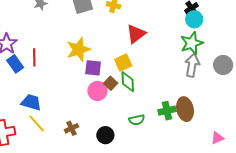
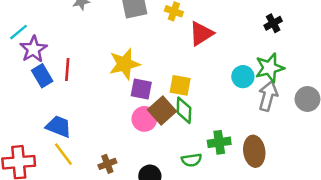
cyan circle: (194, 19) -> (243, 77), moved
red triangle: (136, 34) -> (201, 34), moved
yellow square: (123, 63) -> (180, 85), turned 30
brown square: (111, 83) -> (162, 110), size x1.5
green cross: (167, 111) -> (219, 142), moved

